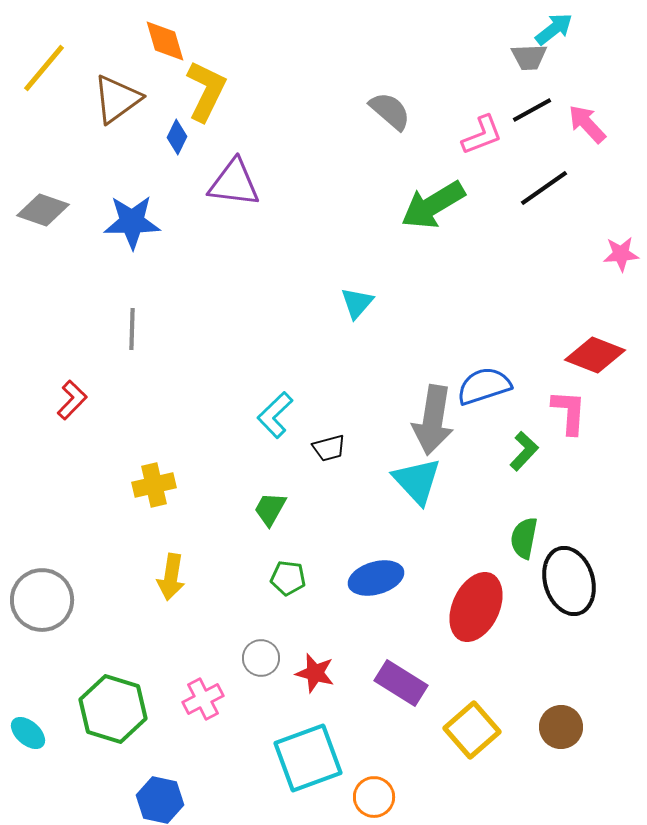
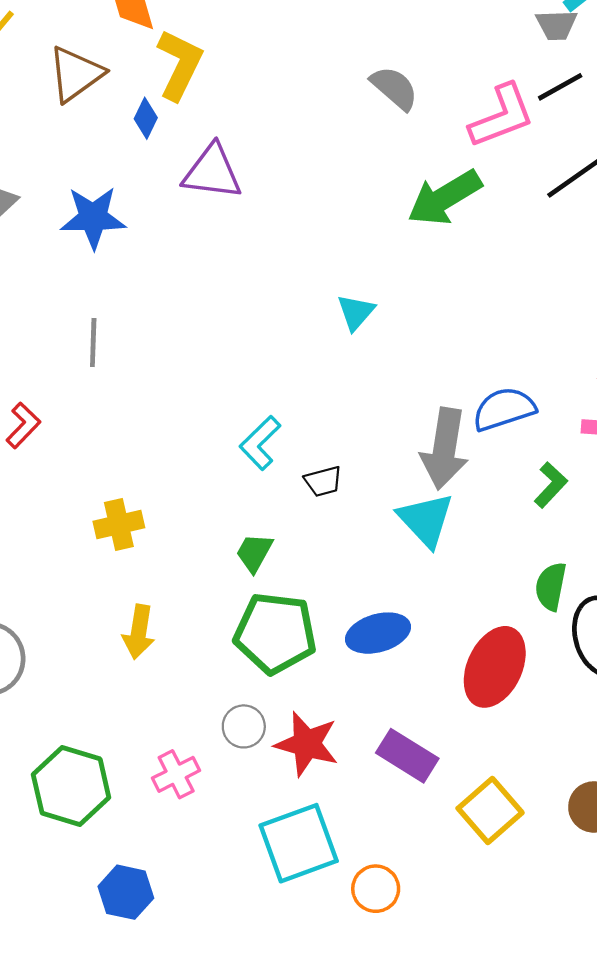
pink L-shape: (482, 135) -> (502, 116), size x1.4
green pentagon: (288, 578) -> (275, 633), size x2.0
red star: (315, 673) -> (307, 744), size x1.4

